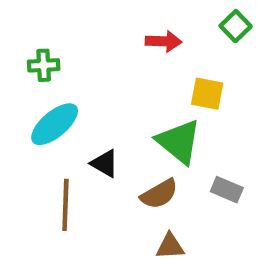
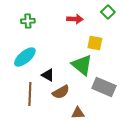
green cross: (44, 65) -> (28, 21), moved
gray rectangle: (227, 190) -> (104, 87), size x1.6
brown semicircle: (159, 194) -> (61, 92), moved

